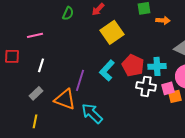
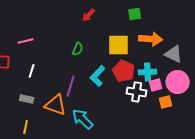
green semicircle: (68, 13) -> (78, 49), moved
orange arrow: (163, 20) -> (151, 39), moved, size x1.6
yellow square: (112, 32) -> (119, 45), moved, turned 35
pink square: (168, 88) -> (156, 85), moved
gray rectangle: (36, 93) -> (27, 99), turned 56

